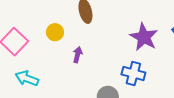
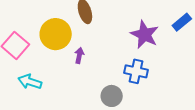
yellow circle: (55, 32) -> (56, 34), size x1.8

